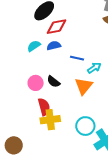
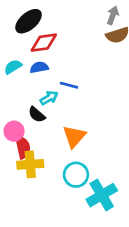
cyan arrow: (94, 68) -> (49, 98), moved
pink circle: (36, 83) -> (14, 131), moved
orange triangle: (84, 86) -> (74, 137), moved

